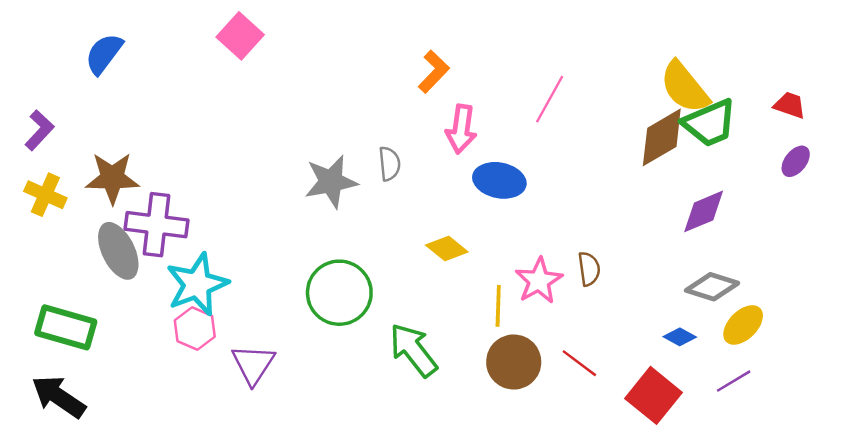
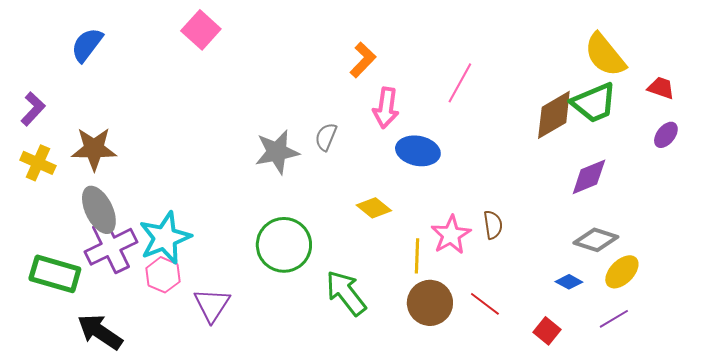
yellow semicircle: (685, 87) -> (605, 55), moved
gray semicircle: (389, 164) -> (326, 137), turned -152
purple cross: (157, 225) -> (111, 247), moved, turned -33
red square: (654, 395) -> (547, 331), size x0.6
black arrow: (59, 397) -> (100, 332), moved

